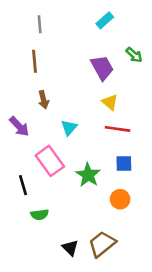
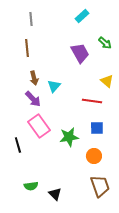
yellow triangle: (110, 102) -> (107, 81), moved
purple arrow: (19, 126) -> (33, 99), moved
cyan triangle: (69, 128) -> (54, 86), moved
green star: (88, 175) -> (69, 137), turned 30
green semicircle: (40, 215) -> (31, 186), moved
brown trapezoid: (102, 244) -> (100, 186), moved, turned 110

